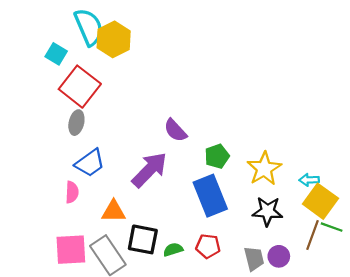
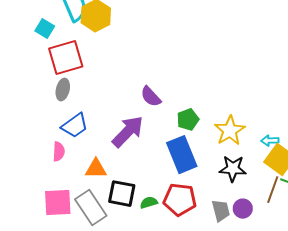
red square: (80, 87) -> (66, 58), turned 36
red pentagon: (208, 246) -> (180, 200), size x1.5

